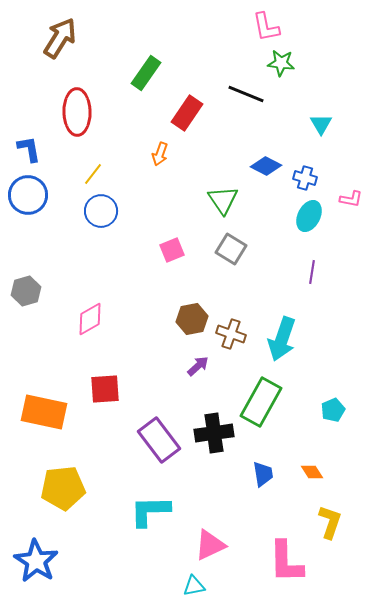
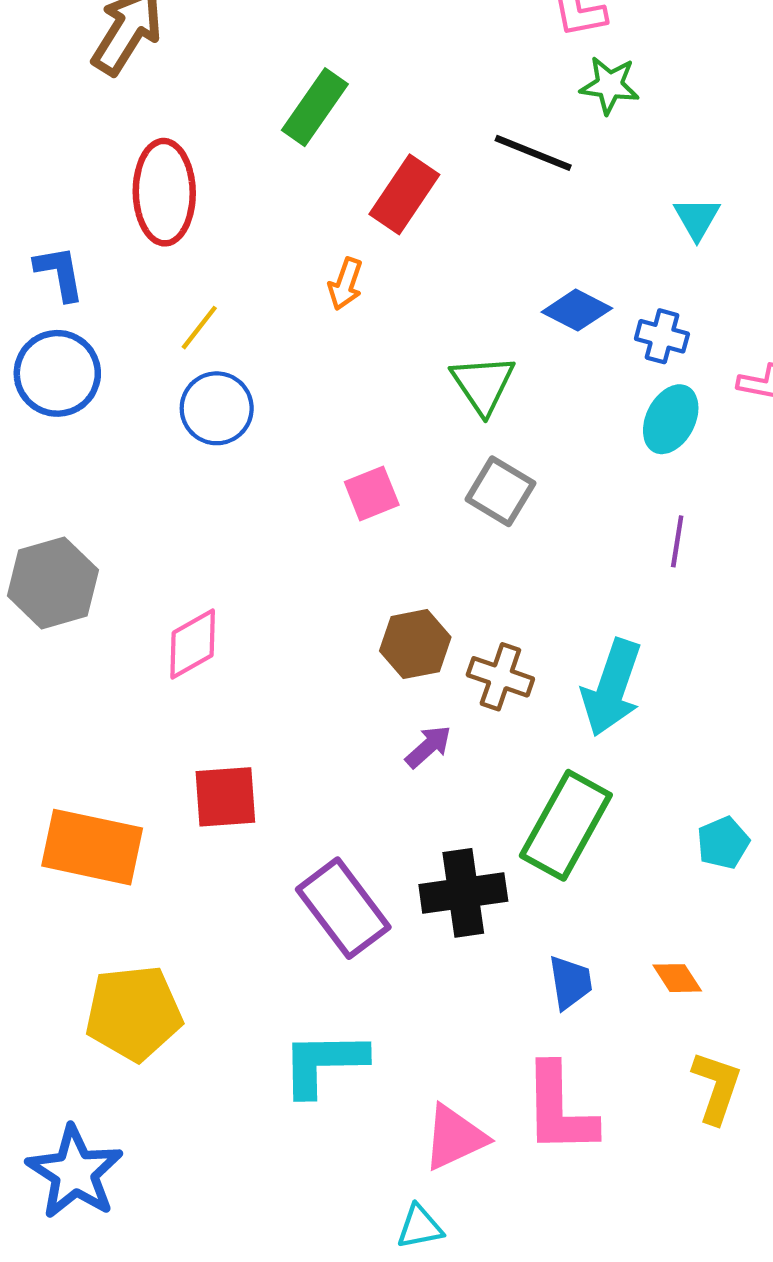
gray hexagon: (26, 291) -> (53, 583), size x1.4
pink L-shape: (286, 562) -> (559, 1109), moved

